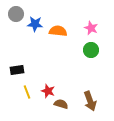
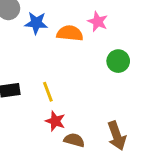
pink star: (91, 28) -> (98, 22), moved
yellow line: (27, 92) -> (48, 92), moved

